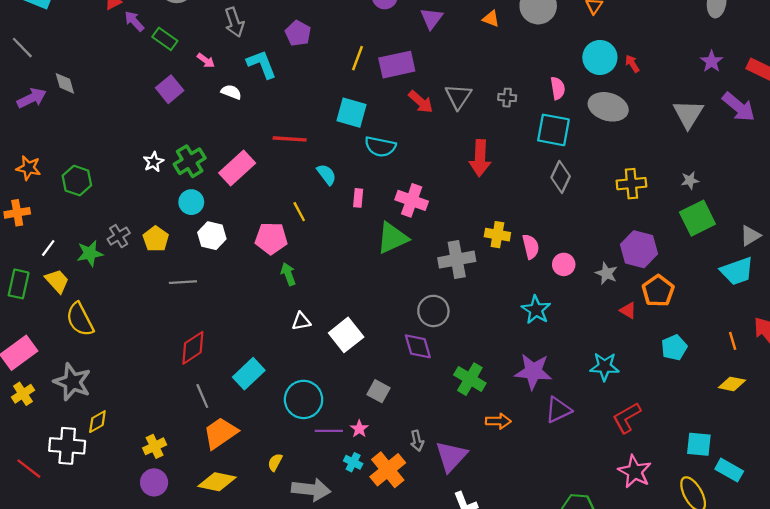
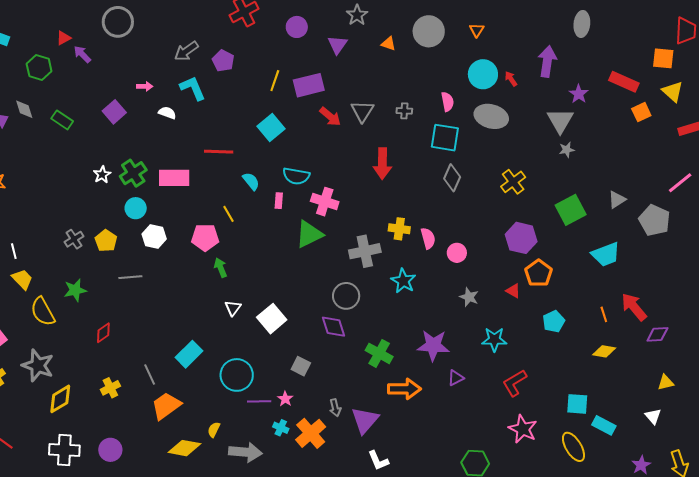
gray arrow: (234, 22) -> (186, 51), moved, turned 75
green rectangle: (165, 39) -> (62, 120), moved
pink arrow: (206, 61) -> (145, 86), turned -35
purple star: (712, 61) -> (579, 94), moved
purple arrow: (739, 107) -> (547, 61), moved, turned -120
cyan square: (351, 113) -> (271, 128), turned 36
cyan semicircle: (380, 147) -> (296, 176), moved
pink rectangle: (237, 168) -> (174, 178), turned 44
gray star: (690, 180) -> (567, 150), moved
green hexagon: (77, 181) -> (39, 67), moved
yellow cross: (631, 184) -> (513, 182), turned -30
gray triangle: (750, 236) -> (617, 200), moved
white line: (48, 248) -> (14, 251), turned -49
green star: (90, 253) -> (75, 290), moved
gray star: (606, 273) -> (469, 297), moved
cyan star: (536, 310) -> (403, 281), moved
white triangle: (301, 321) -> (233, 308), turned -42
red diamond: (193, 348) -> (103, 333), moved, size x0.7
purple triangle: (558, 410) -> (456, 378), size x0.7
orange arrow: (498, 421) -> (404, 389), size x1.5
yellow diamond: (97, 422) -> (60, 399), size x1.4
white cross: (67, 446) -> (64, 450), moved
yellow cross: (155, 446) -> (110, 388), moved
yellow diamond: (217, 482) -> (184, 448), moved

